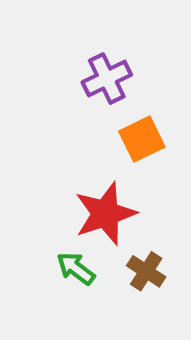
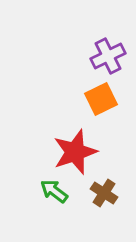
purple cross: (107, 79) -> (108, 56), moved

